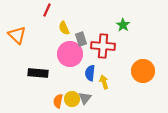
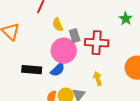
green star: (123, 25) -> (126, 19), moved
blue semicircle: (90, 73) -> (58, 70), moved, turned -140

